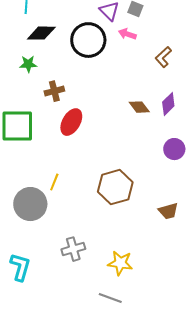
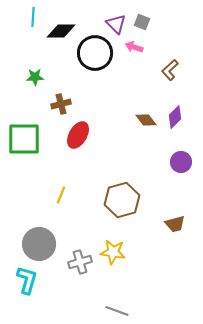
black diamond: (41, 33) -> (61, 31), moved
gray circle: (30, 204) -> (39, 244), moved
yellow star: (120, 263) -> (113, 252), moved

